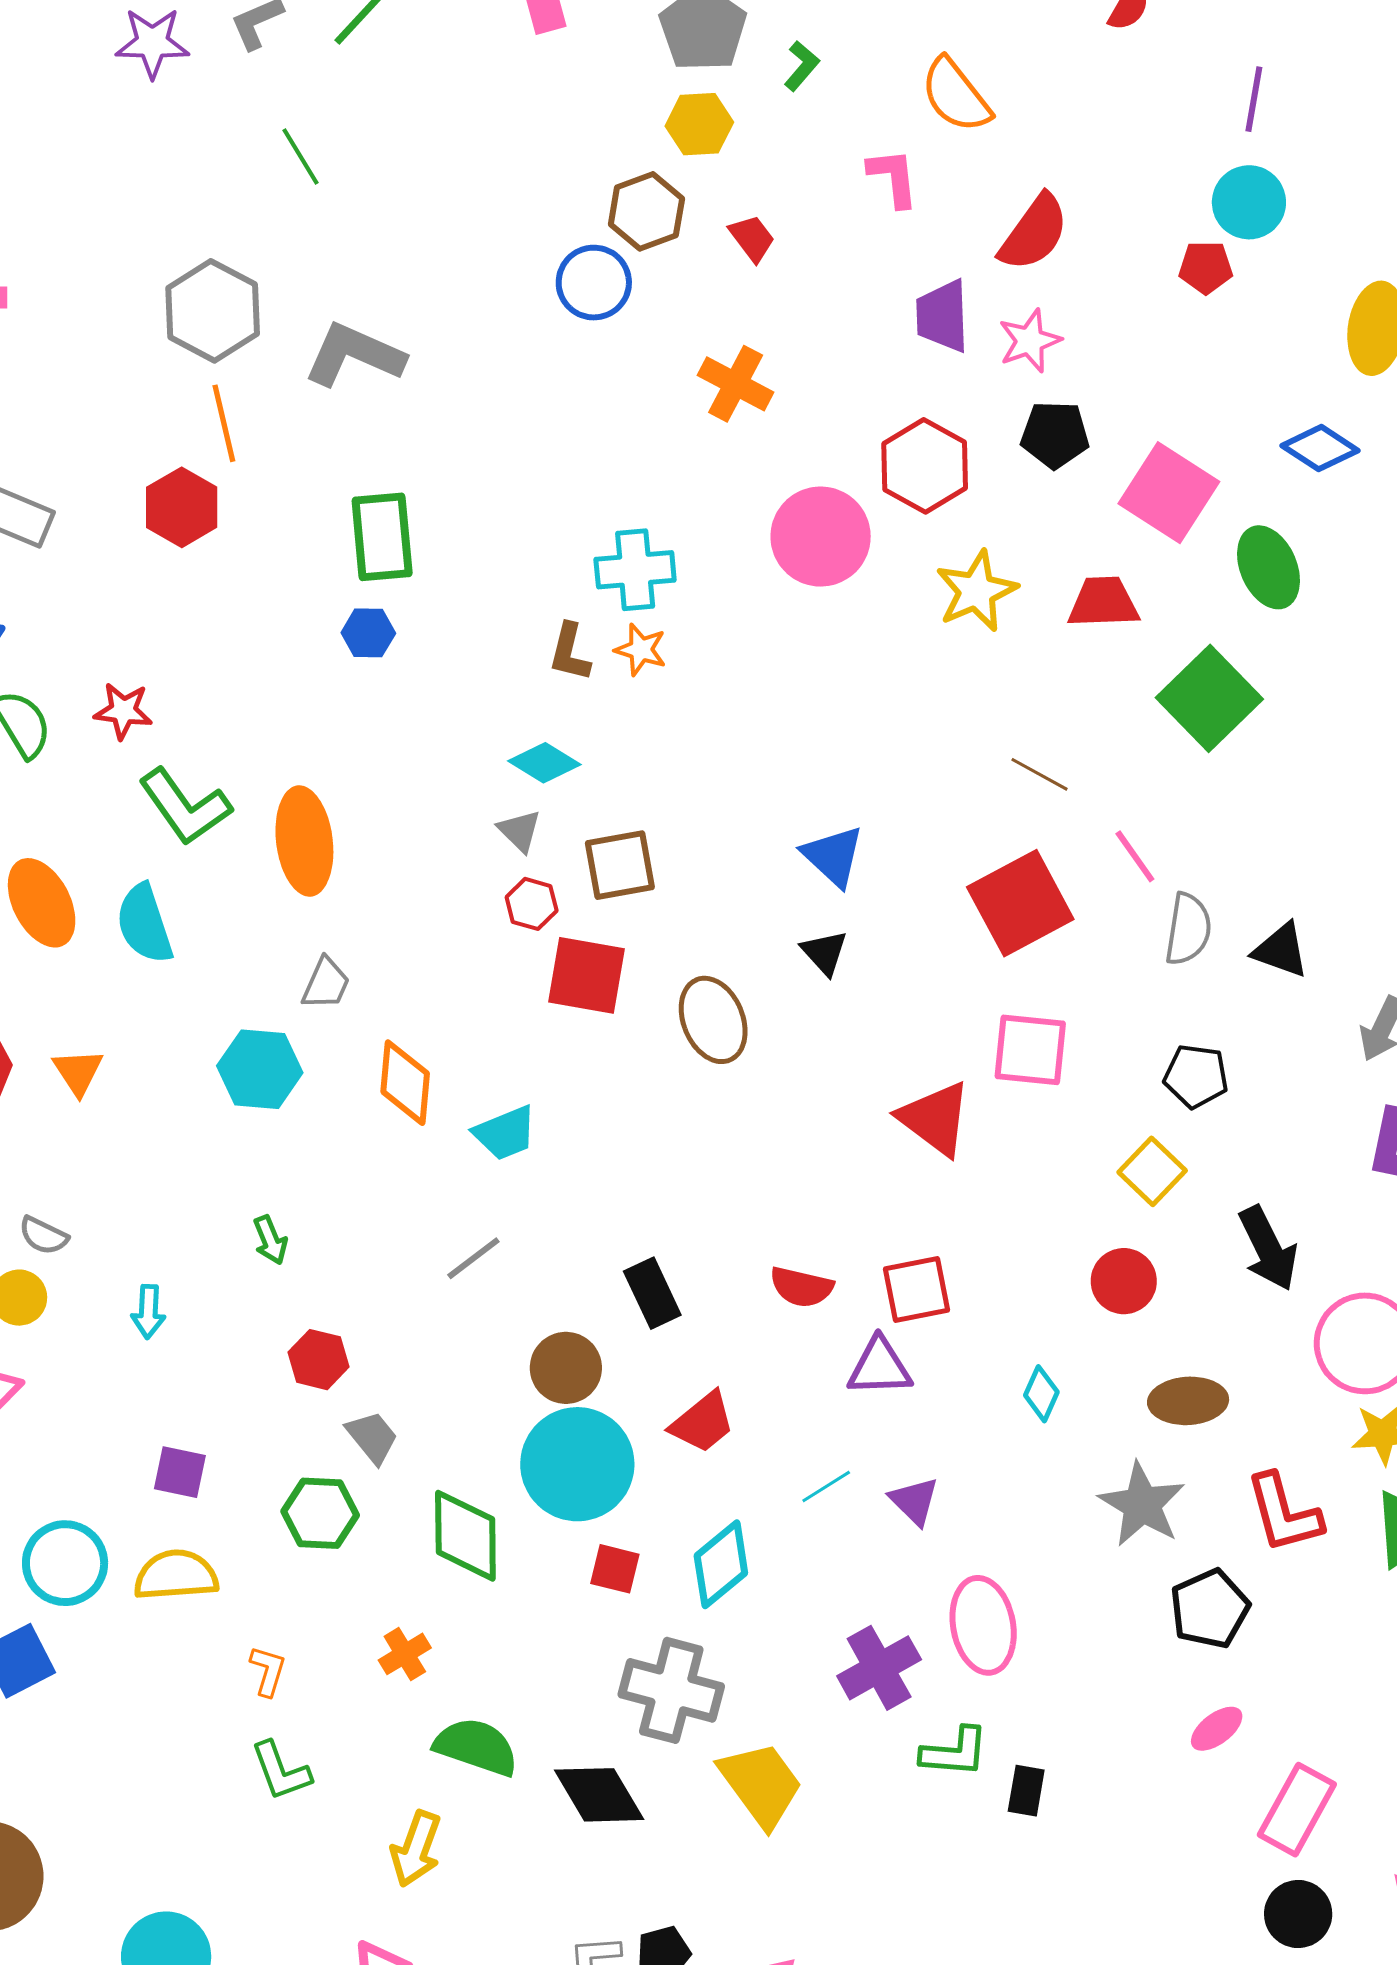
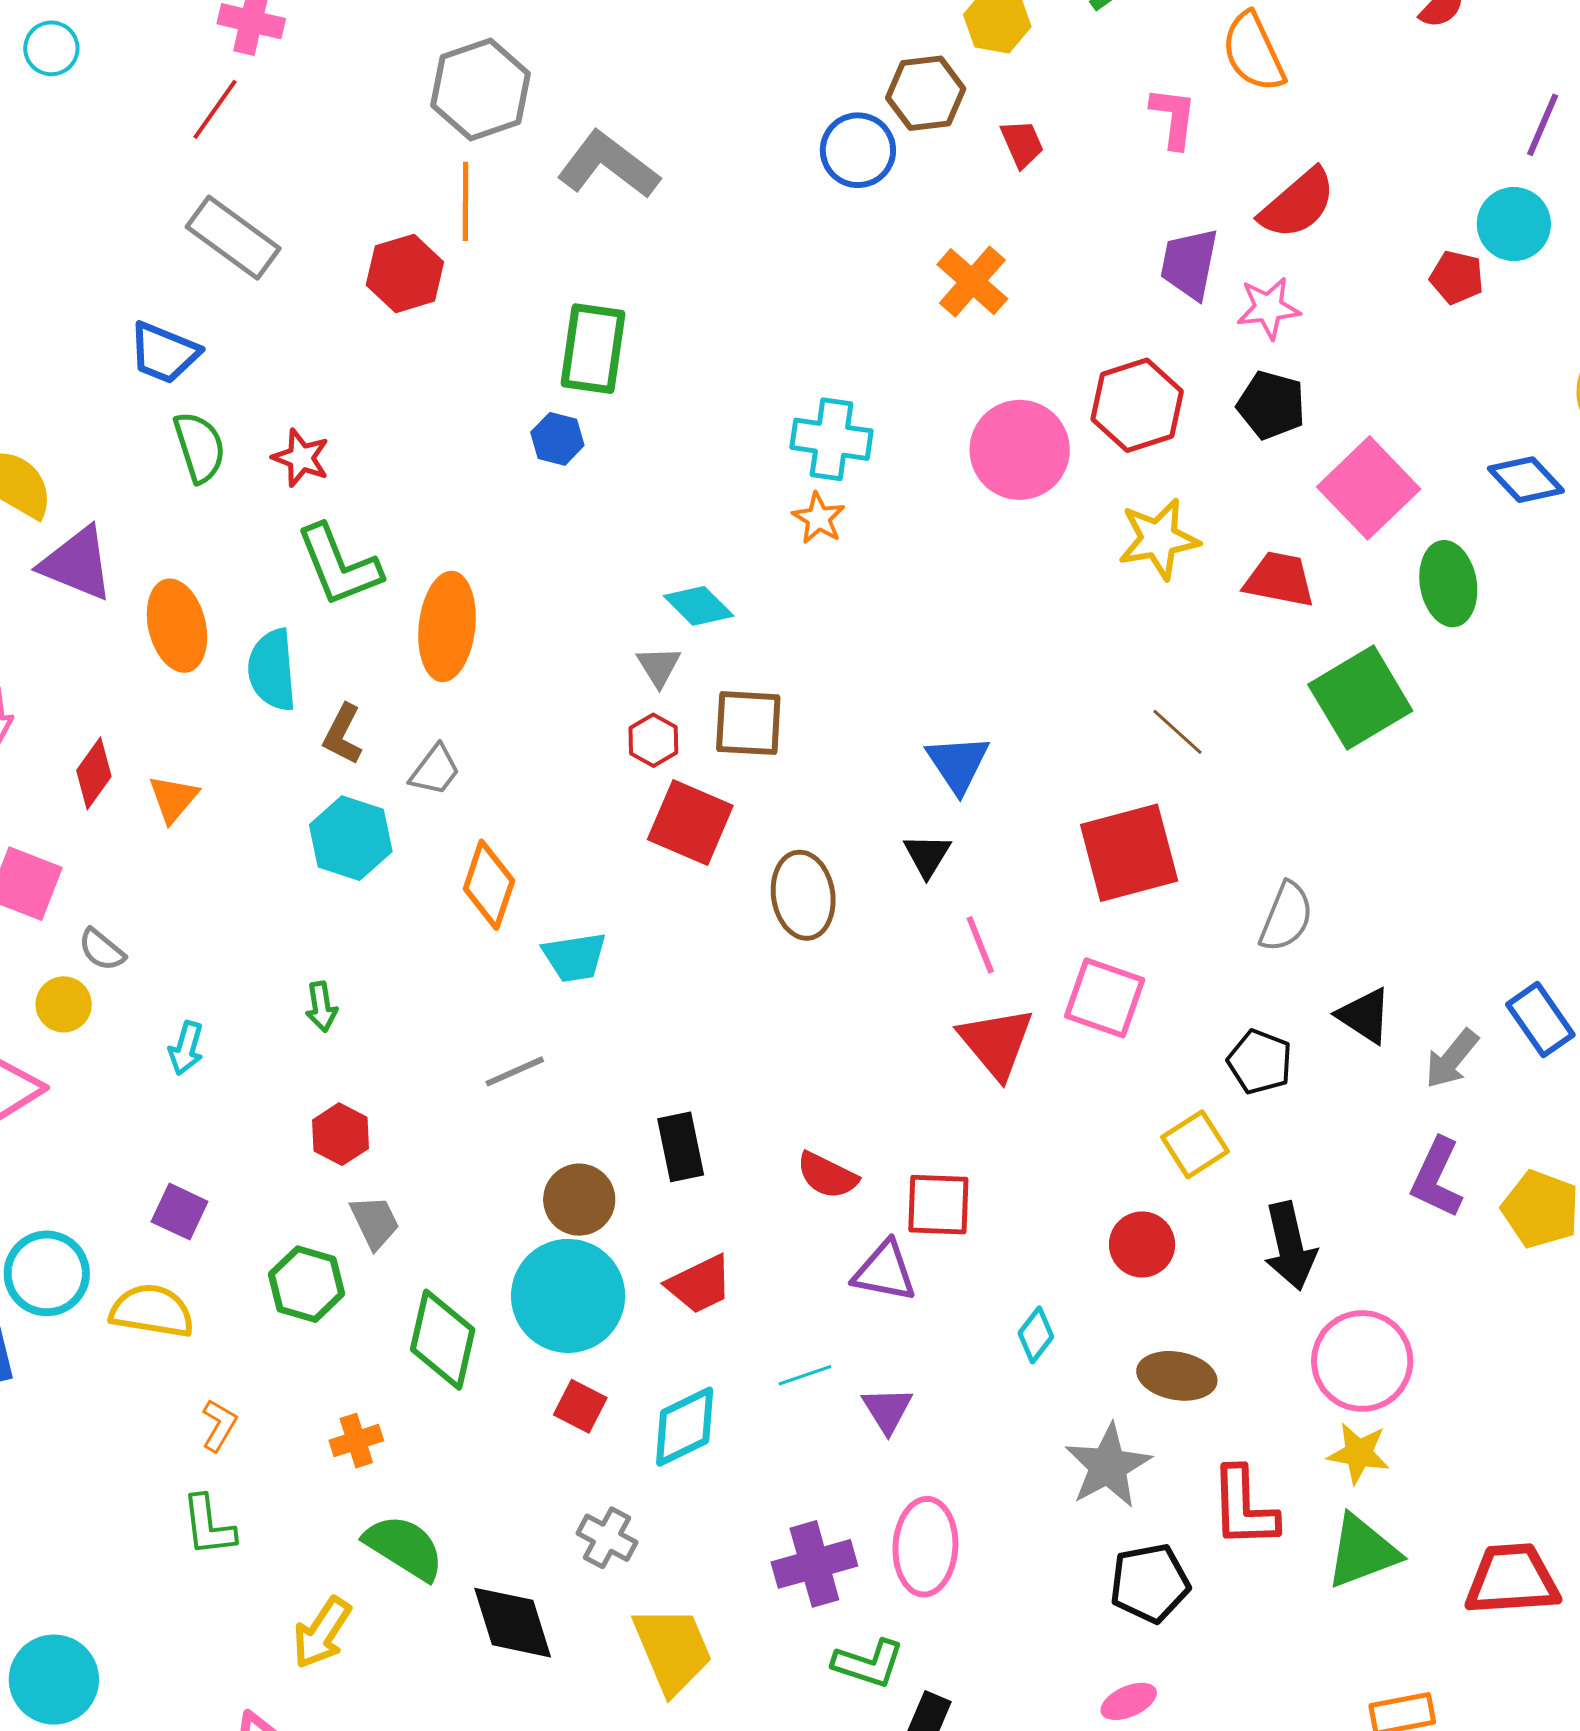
brown L-shape: (570, 652) -> (343, 734), moved
pink line: (1135, 856) -> (980, 945), moved
black triangle: (1281, 950) -> (1364, 1016), moved
gray cross: (671, 1690) -> (607, 1538), size x0.6

